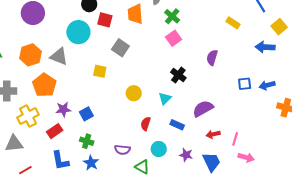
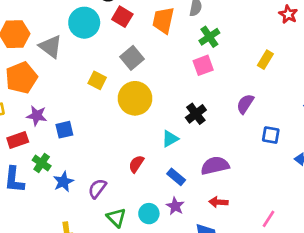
yellow rectangle: (233, 23) -> (265, 60), moved, turned 72
blue square: (245, 84) -> (271, 135), moved
yellow circle: (134, 93) -> (135, 98), moved, size x1.6
pink line: (235, 139) -> (268, 219), moved
green cross: (87, 141) -> (42, 163), moved
cyan circle: (159, 149) -> (149, 214), moved
purple semicircle: (122, 150) -> (97, 189), turned 105
purple star: (186, 155) -> (175, 206), moved
blue star: (91, 163) -> (63, 182), moved

